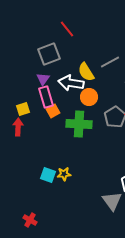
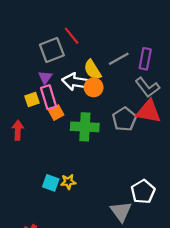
red line: (67, 29) -> (72, 36), moved
orange circle: (89, 97) -> (94, 87), moved
yellow square: (23, 109) -> (32, 99), moved

